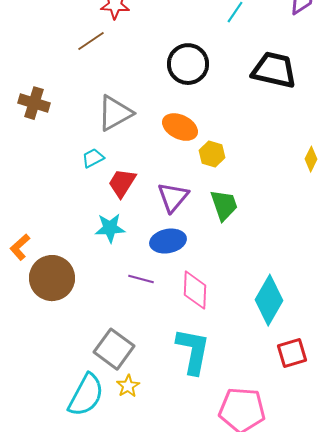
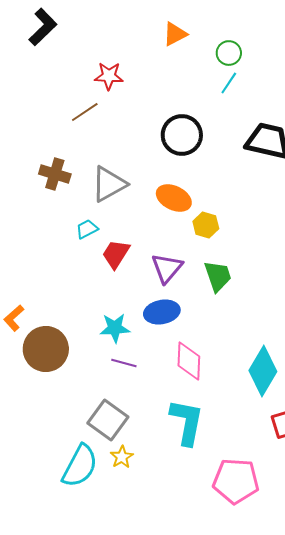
brown cross: (34, 103) -> (55, 174), moved
cyan star: (110, 228) -> (115, 328), moved
purple line: (141, 279) -> (124, 363), moved

